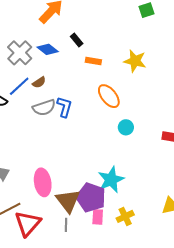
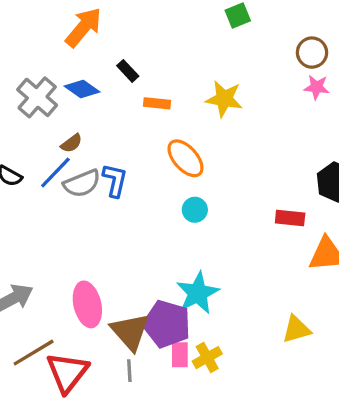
blue line: (19, 86) -> (55, 173), moved
cyan circle: (126, 127) -> (195, 210), moved
yellow cross: (125, 216) -> (207, 358), moved

